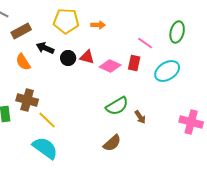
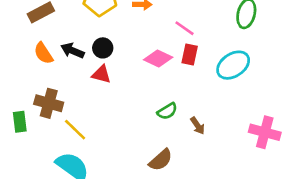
pink line: (145, 43) -> (184, 28), moved
black arrow: (45, 48) -> (72, 51), moved
red triangle: (87, 57) -> (101, 74), moved
green semicircle: (117, 106) -> (167, 111), size x0.7

